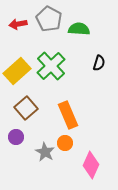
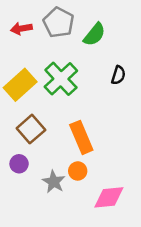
green semicircle: (79, 29) -> (94, 34), turned 125
pink diamond: (91, 165) -> (109, 197), turned 60

